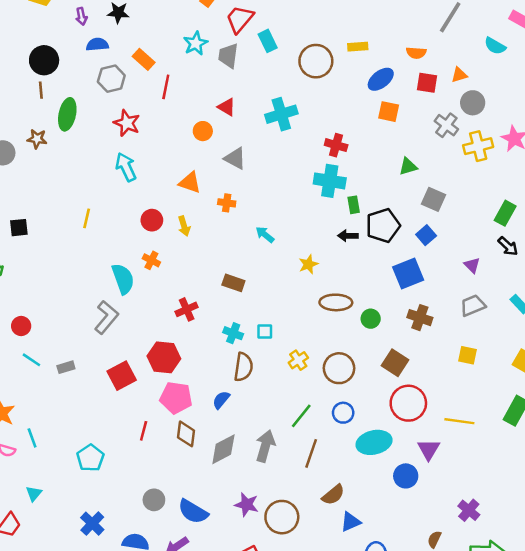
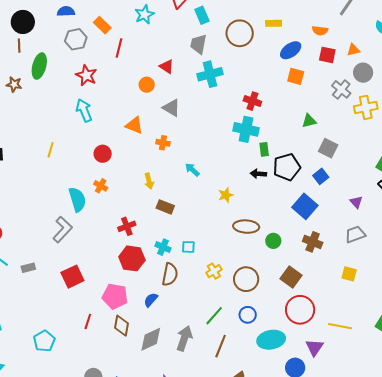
gray trapezoid: (228, 56) -> (198, 44), moved
yellow arrow: (184, 226) -> (149, 181), moved
blue square: (408, 274) -> (305, 206), turned -30
red hexagon: (164, 357) -> (132, 258), moved

